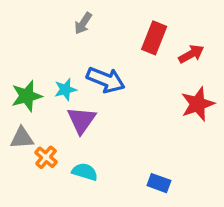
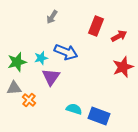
cyan semicircle: (85, 172) -> (74, 109), moved
blue rectangle: (159, 183) -> (99, 116), size x1.5

